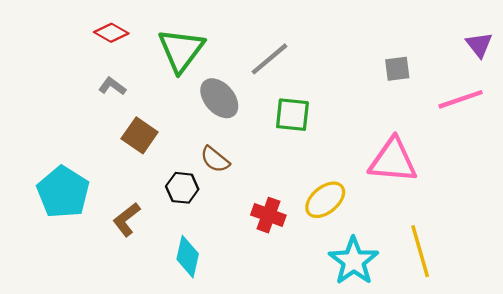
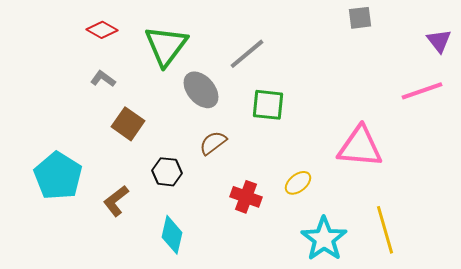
gray square: (397, 69) -> (360, 18), moved
brown semicircle: (215, 159) -> (213, 143), moved, turned 104
yellow ellipse: (325, 200) -> (298, 183), size x0.7

